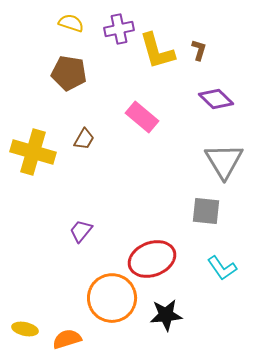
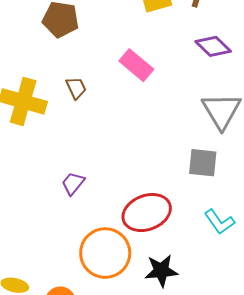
brown trapezoid: (84, 139) -> (76, 88), turned -55

